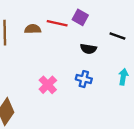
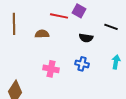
brown semicircle: (33, 29) -> (42, 34), moved
pink cross: (48, 85) -> (51, 69), turned -35

